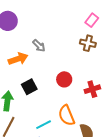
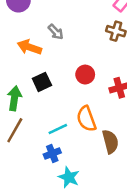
orange arrow: (18, 59) -> (29, 47), turned -144

